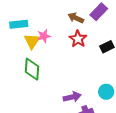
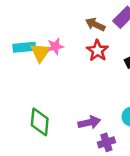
cyan rectangle: (19, 24) -> (24, 47), moved
green diamond: (32, 69) -> (40, 122), moved

